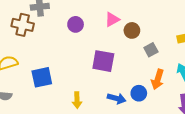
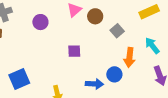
purple square: (103, 61) -> (74, 51), size x0.6

